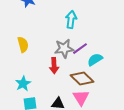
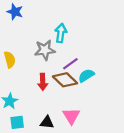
gray star: (64, 49) -> (45, 50), moved
brown diamond: (82, 79) -> (65, 80), moved

